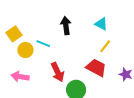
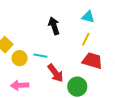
cyan line: (43, 44) -> (40, 56), moved
yellow line: (105, 46) -> (86, 39), moved

